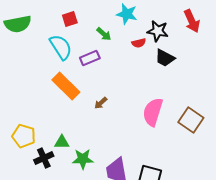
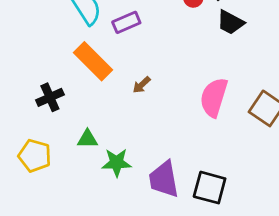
yellow pentagon: (24, 136) -> (35, 156), moved
black cross: (44, 158) -> (50, 97), moved

